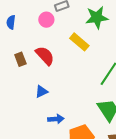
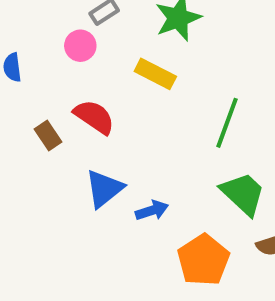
blue triangle: (41, 91) -> (104, 189), size x1.5
blue arrow: (56, 119) -> (152, 210), moved

